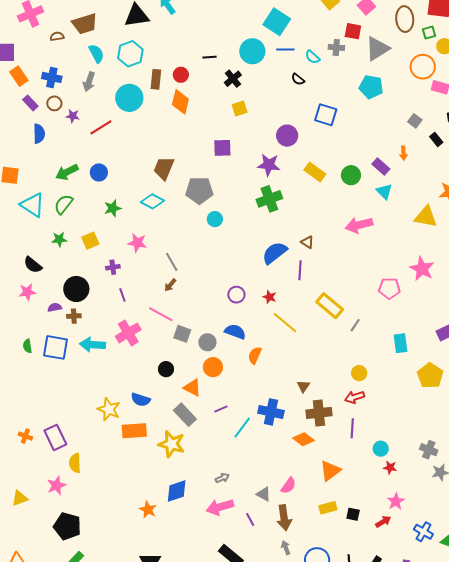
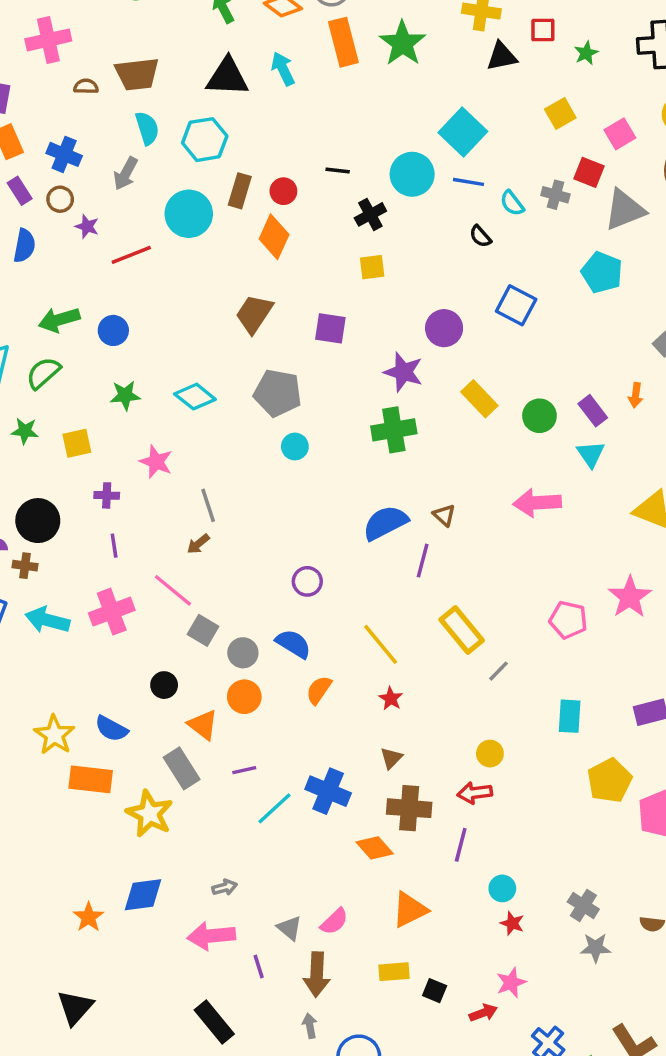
brown trapezoid: (164, 168) -> (254, 314), moved
red star: (270, 297) -> (391, 699), moved

